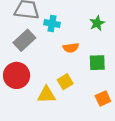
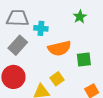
green star: (97, 23) -> (80, 17), moved
orange semicircle: (71, 48) -> (59, 48), size x1.6

